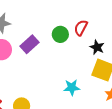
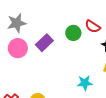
red semicircle: (81, 28) -> (93, 26), turned -84

